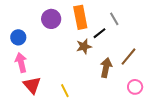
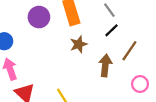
black line: (100, 33) -> (112, 30), moved

